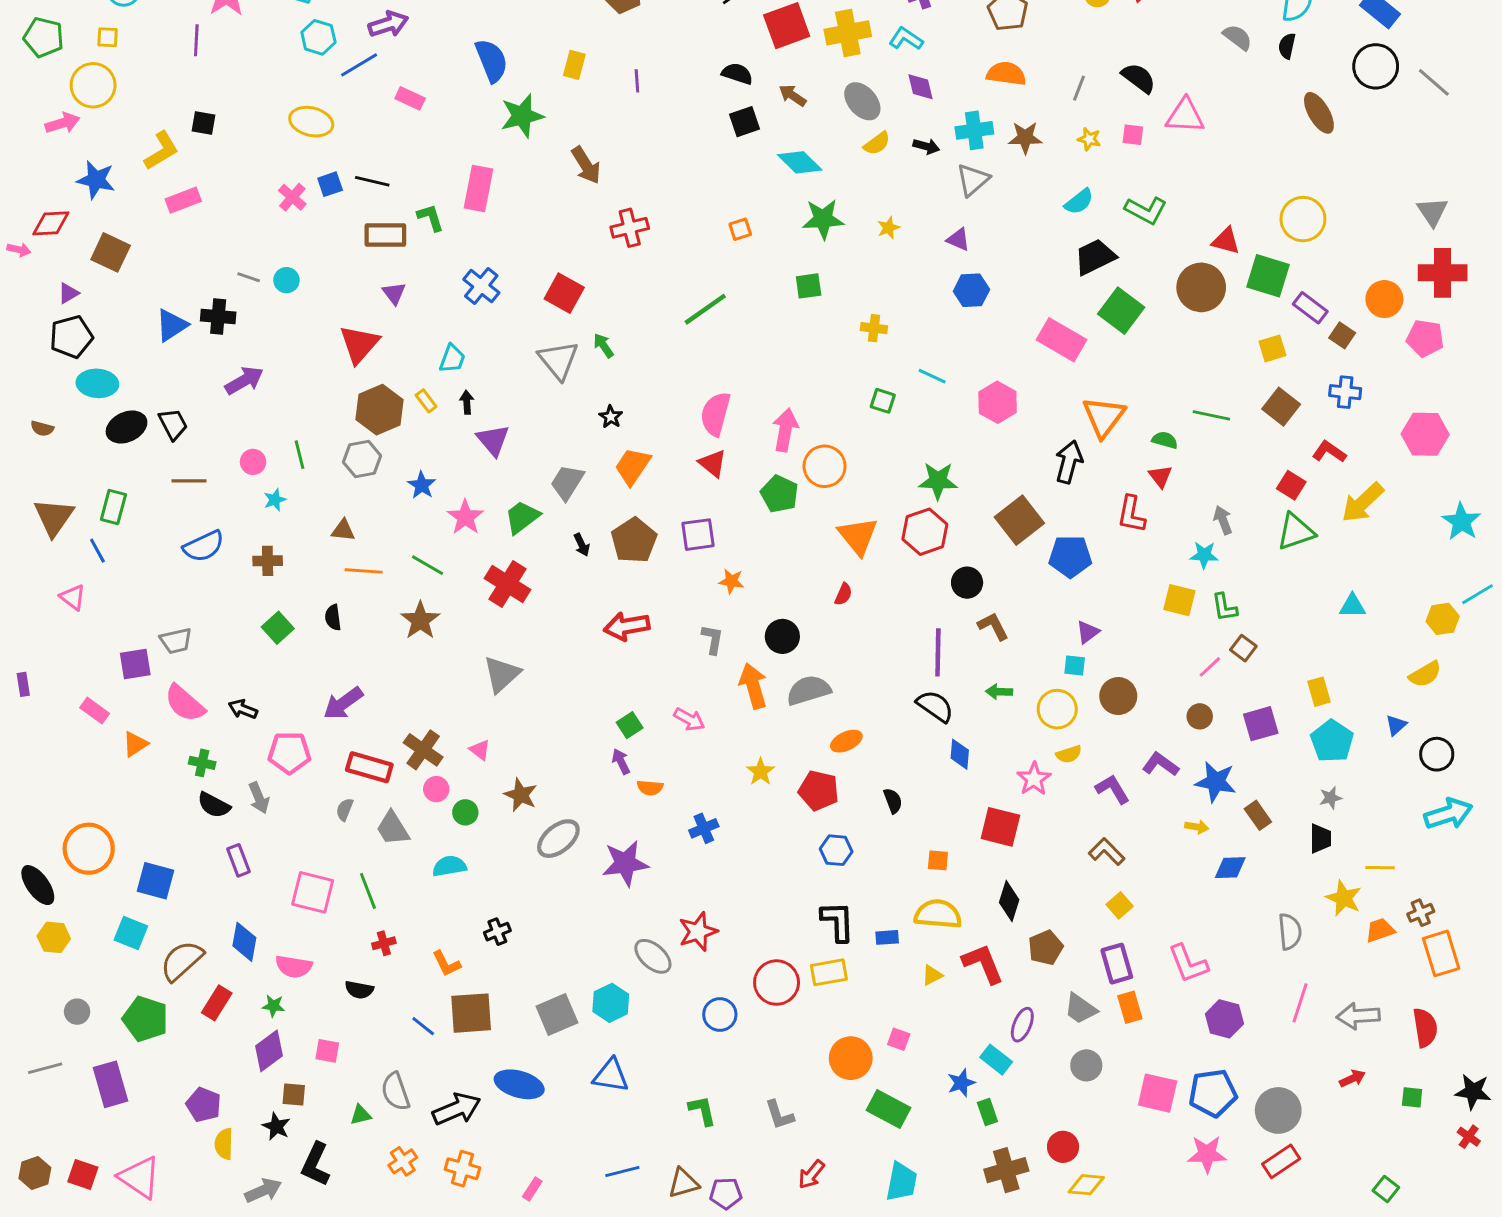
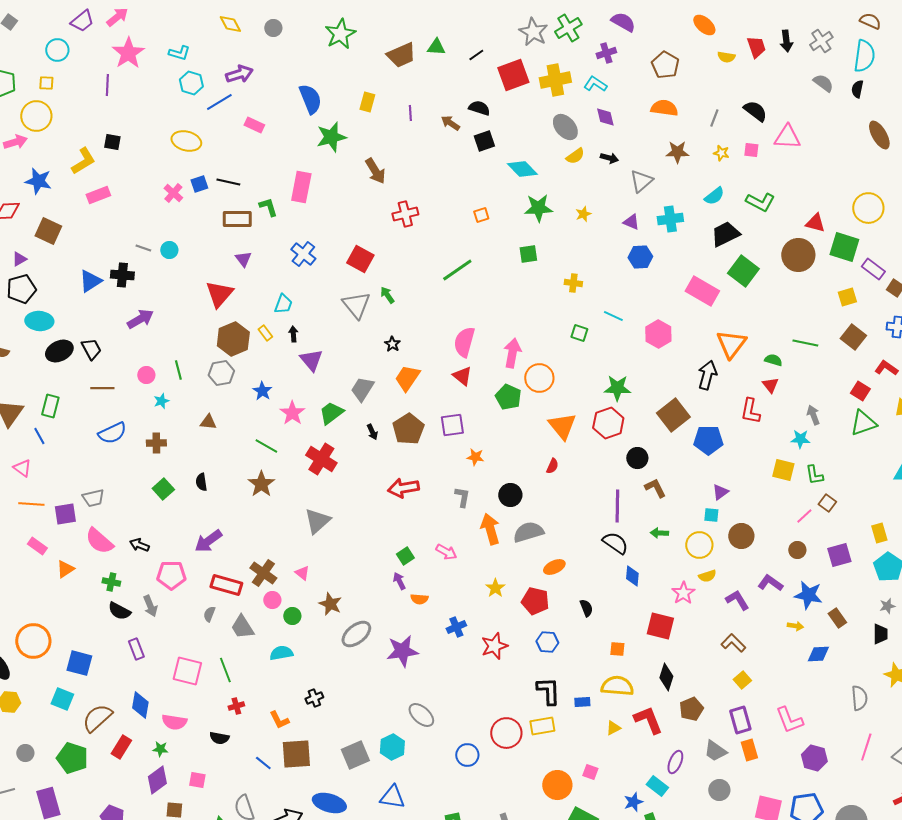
brown arrow: (793, 95) -> (450, 123), moved
cyan cross: (974, 130) -> (670, 219), moved
orange line: (364, 571) -> (31, 504), moved
red star: (698, 932) -> (494, 646), moved

